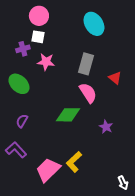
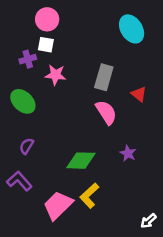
cyan ellipse: (94, 24) -> (132, 29), moved
green diamond: (68, 115) -> (81, 161), moved
white arrow: (123, 183) -> (148, 221), turned 72

